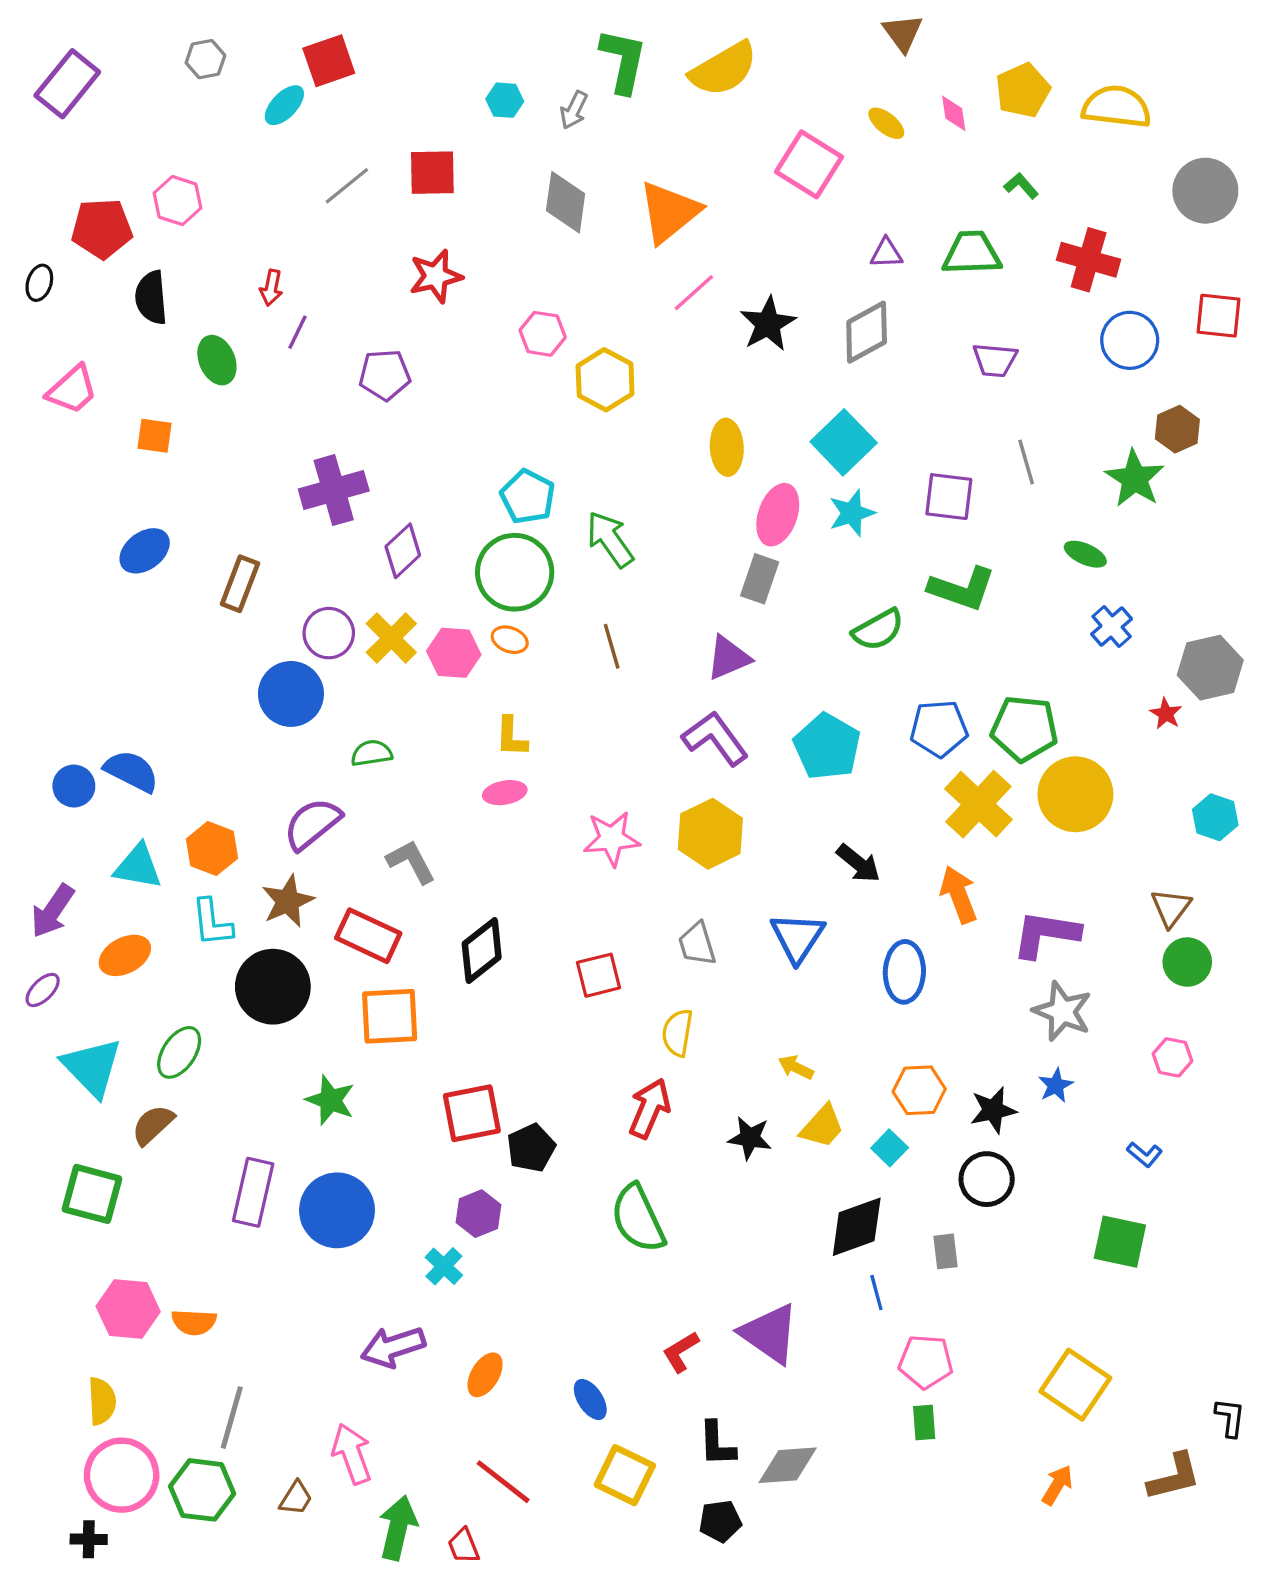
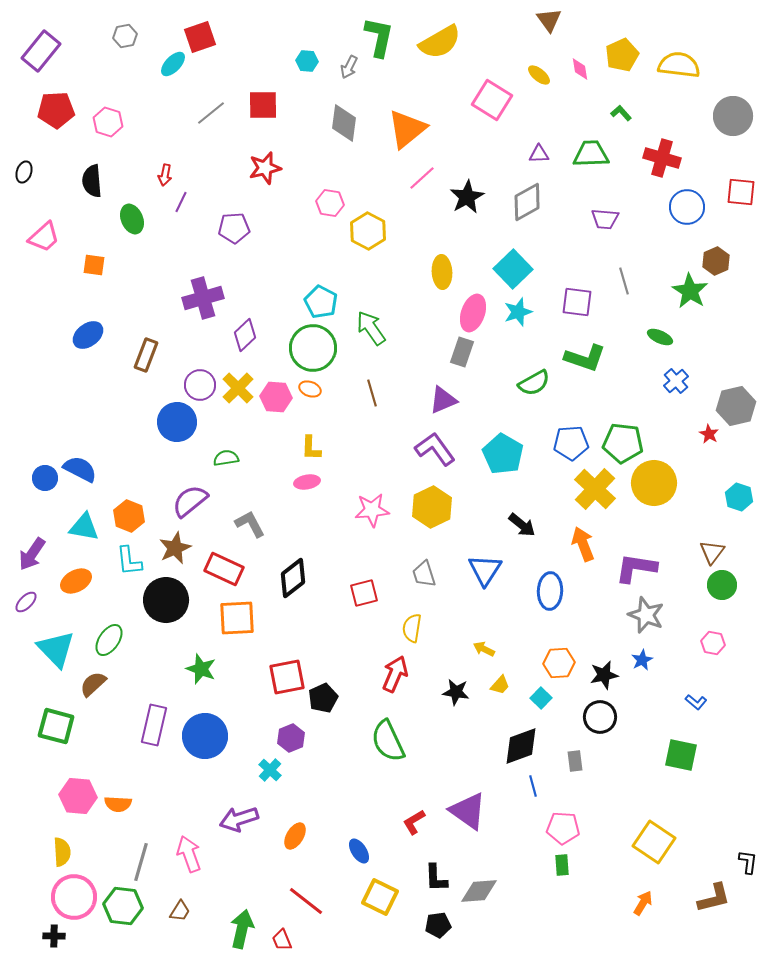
red pentagon: (102, 229) -> (56, 110), moved
yellow trapezoid: (822, 1126) -> (500, 685), size x0.7
pink arrow: (352, 1454) -> (189, 854), moved

